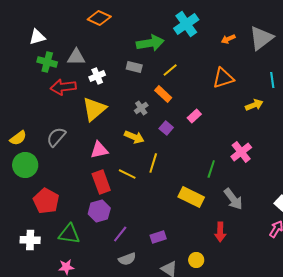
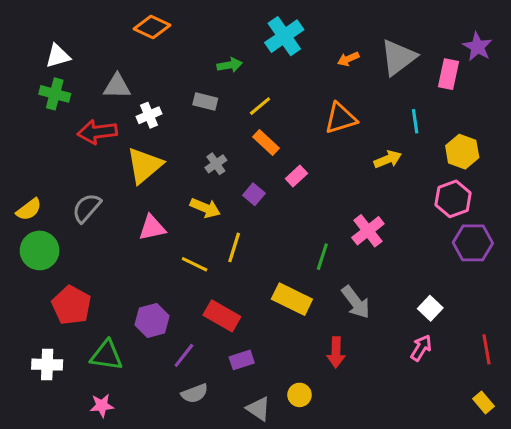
green arrow: (150, 43) -> (230, 65), size x0.6
green cross: (47, 62) -> (55, 94), moved
orange rectangle: (163, 94) -> (266, 143), moved
red rectangle: (101, 182) -> (222, 316), moved, turned -40

